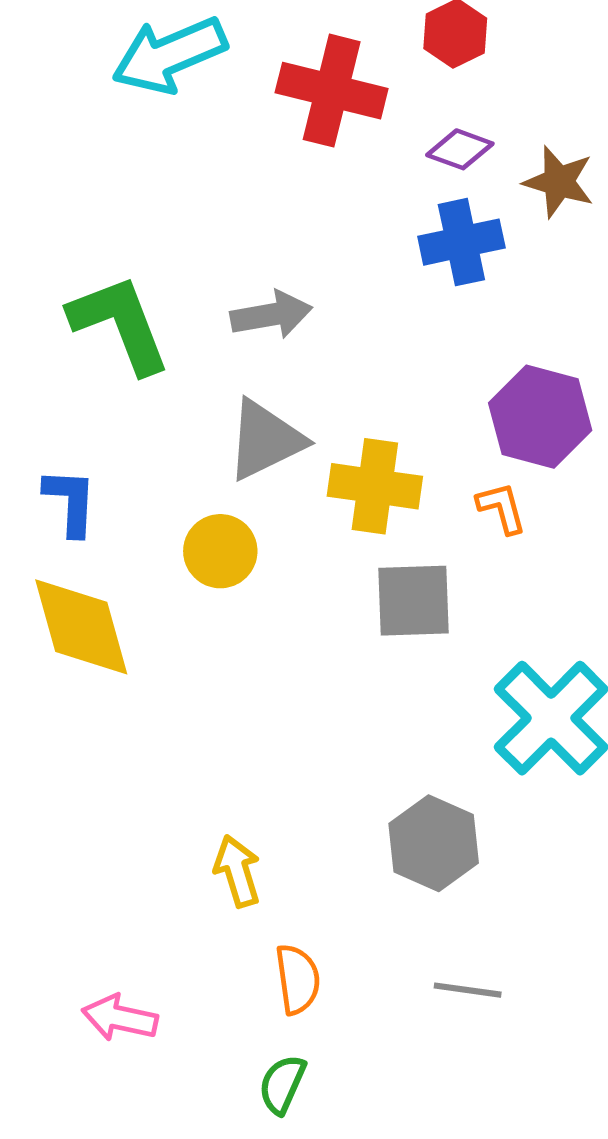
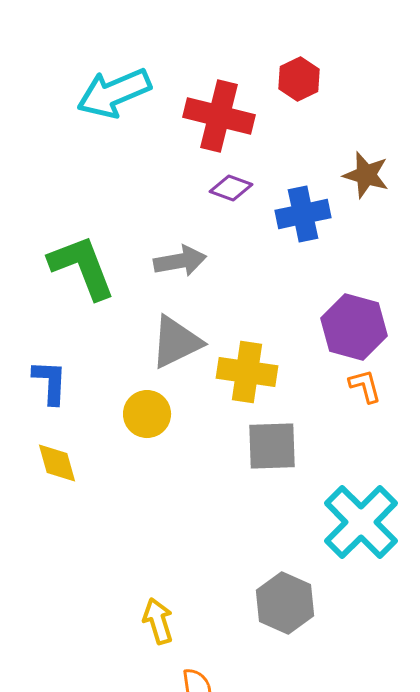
purple diamond: (460, 149) -> (231, 188), moved
orange L-shape: (502, 508) -> (365, 386), moved
yellow diamond: (81, 627) -> (57, 463), size x0.6

